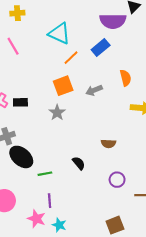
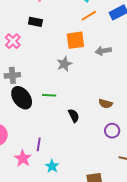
black rectangle: (20, 102) -> (35, 22), moved
green line: (45, 174) -> (49, 95), moved
purple circle: (117, 180) -> (112, 131), moved
cyan star: (59, 225) -> (52, 166), moved

